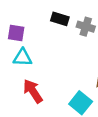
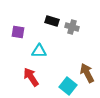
cyan triangle: (23, 58) -> (39, 51), moved

